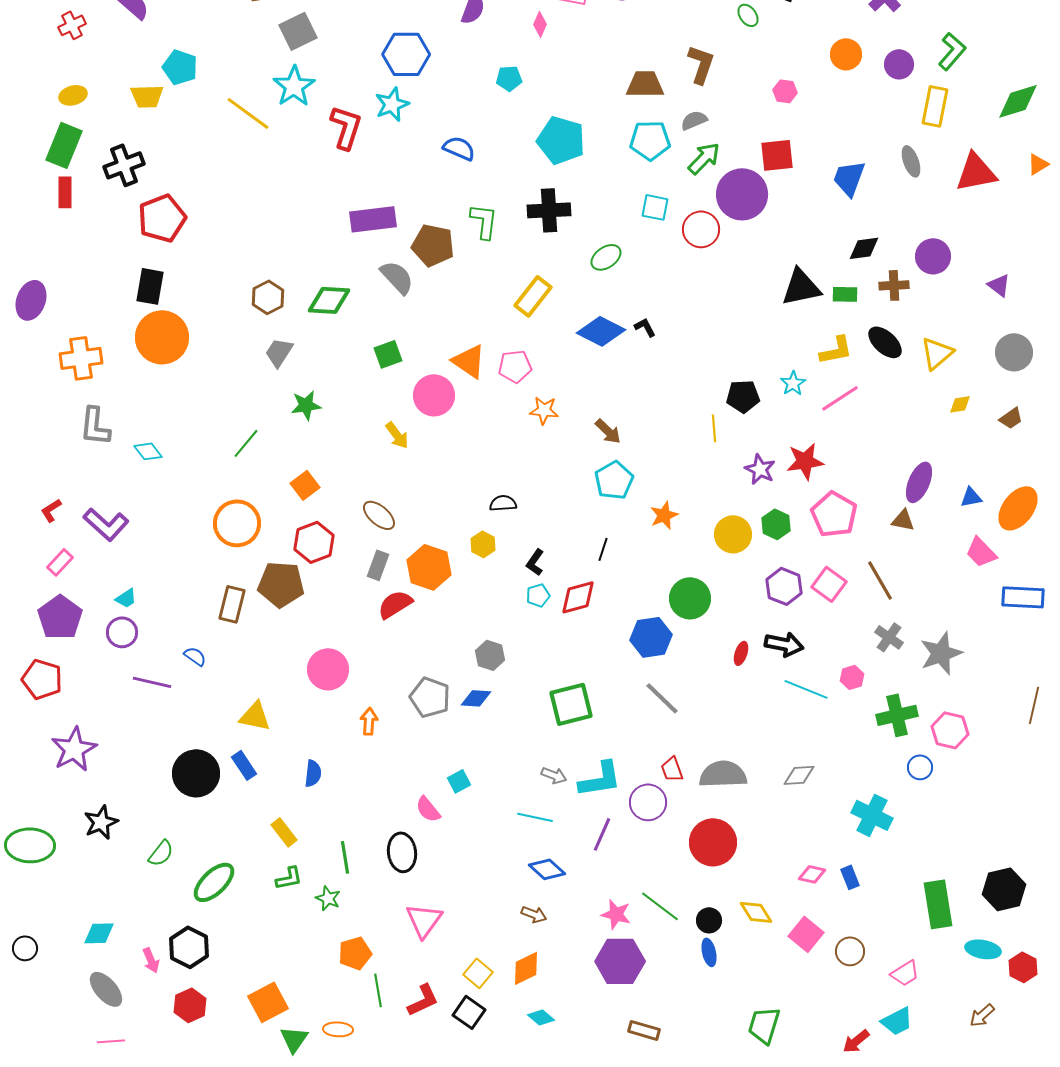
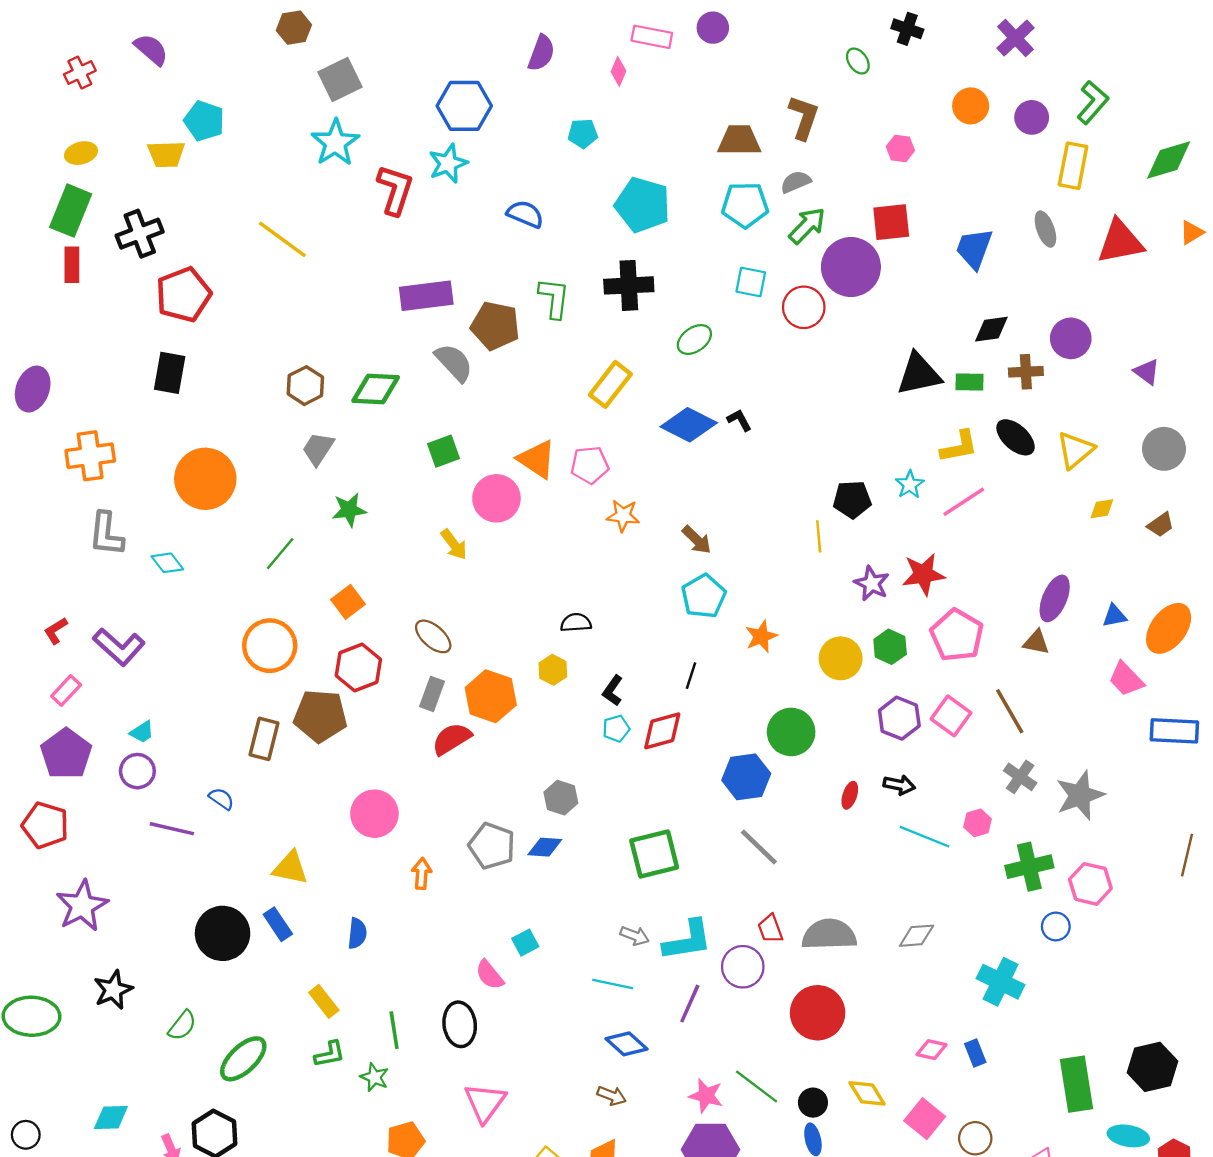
yellow line: (248, 113) -> (282, 239), moved
orange circle: (162, 337) -> (205, 479), moved
black arrow: (784, 644) -> (899, 785), size x0.7

